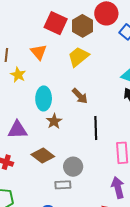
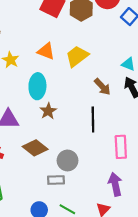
orange triangle: (39, 52) -> (46, 51), moved, turned -30
yellow trapezoid: (78, 57) -> (77, 56), moved
brown arrow: (80, 96) -> (102, 87), moved

